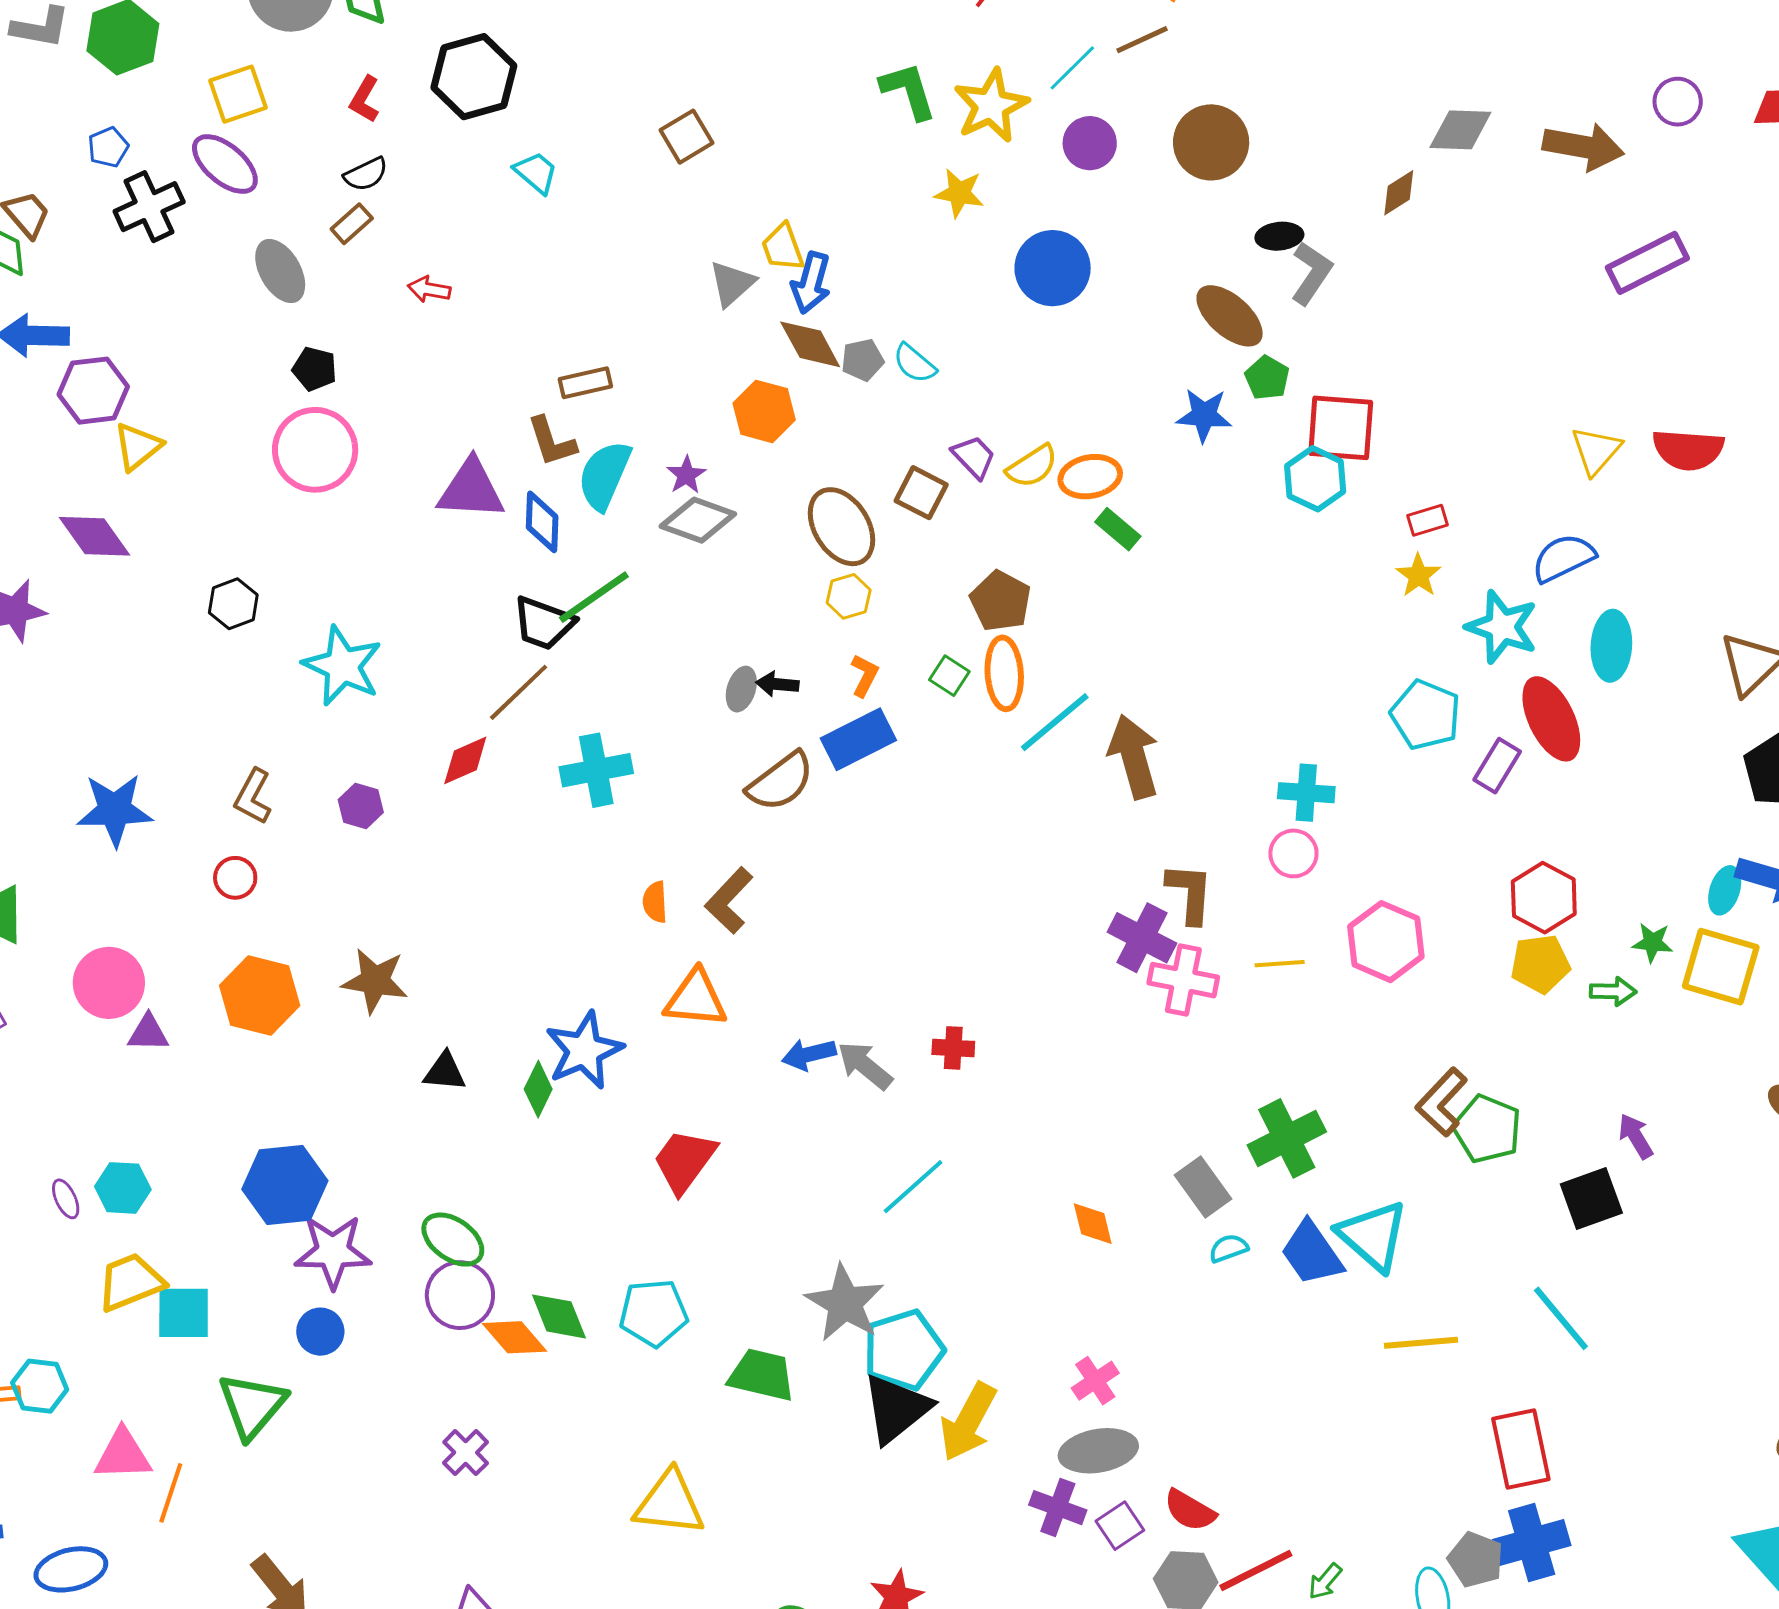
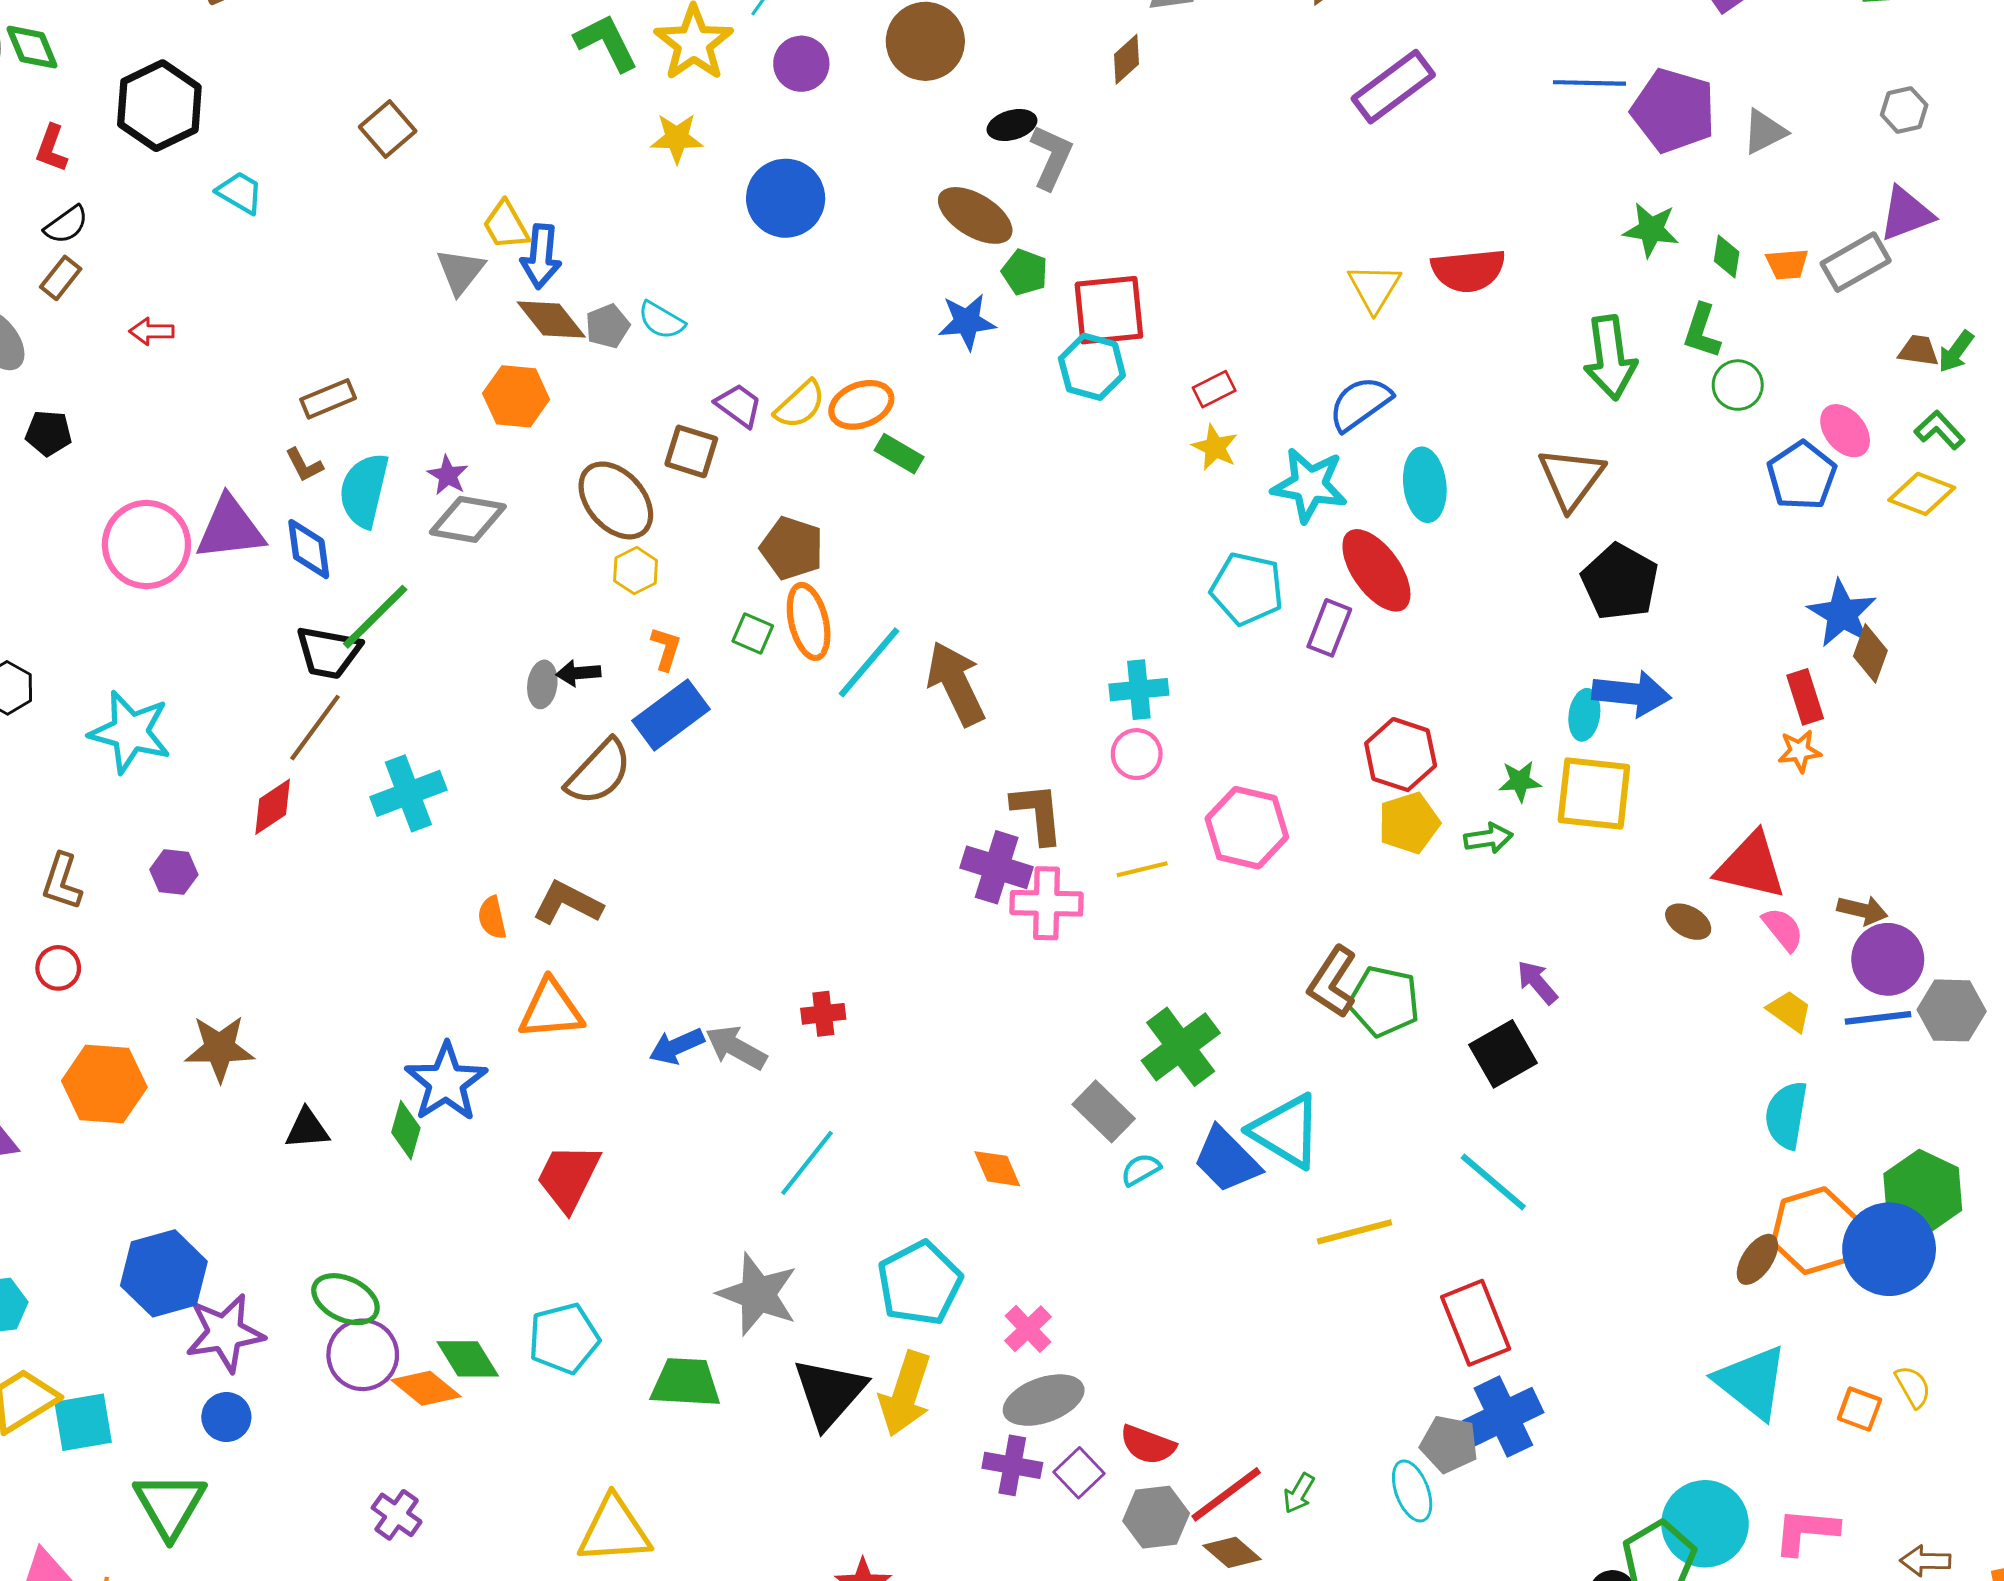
brown L-shape: (552, 441) -> (304, 465), size x0.7
pink circle: (315, 450) -> (146, 545), moved
brown L-shape: (729, 900) -> (568, 903), turned 84
cyan pentagon: (904, 1350) -> (920, 1283), moved

